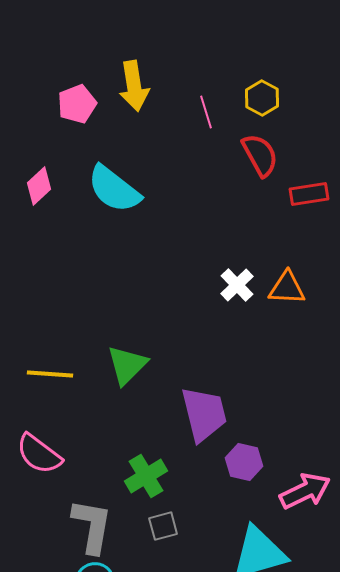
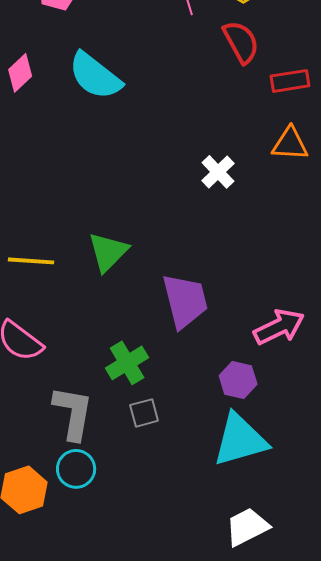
orange triangle: (287, 288) -> (290, 144), moved
purple hexagon: (244, 462) -> (238, 380), moved
pink arrow: (305, 491) -> (279, 327), moved

